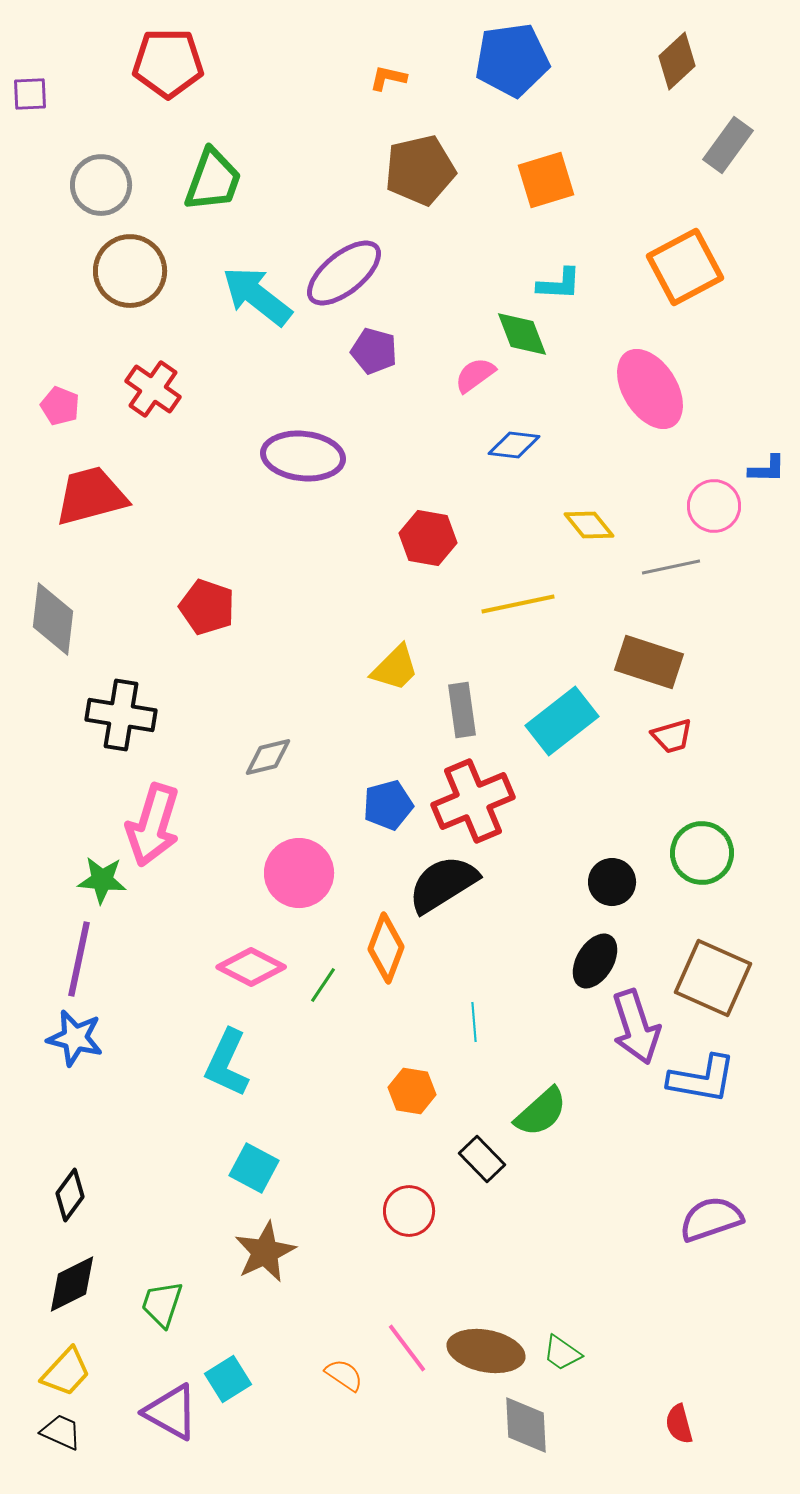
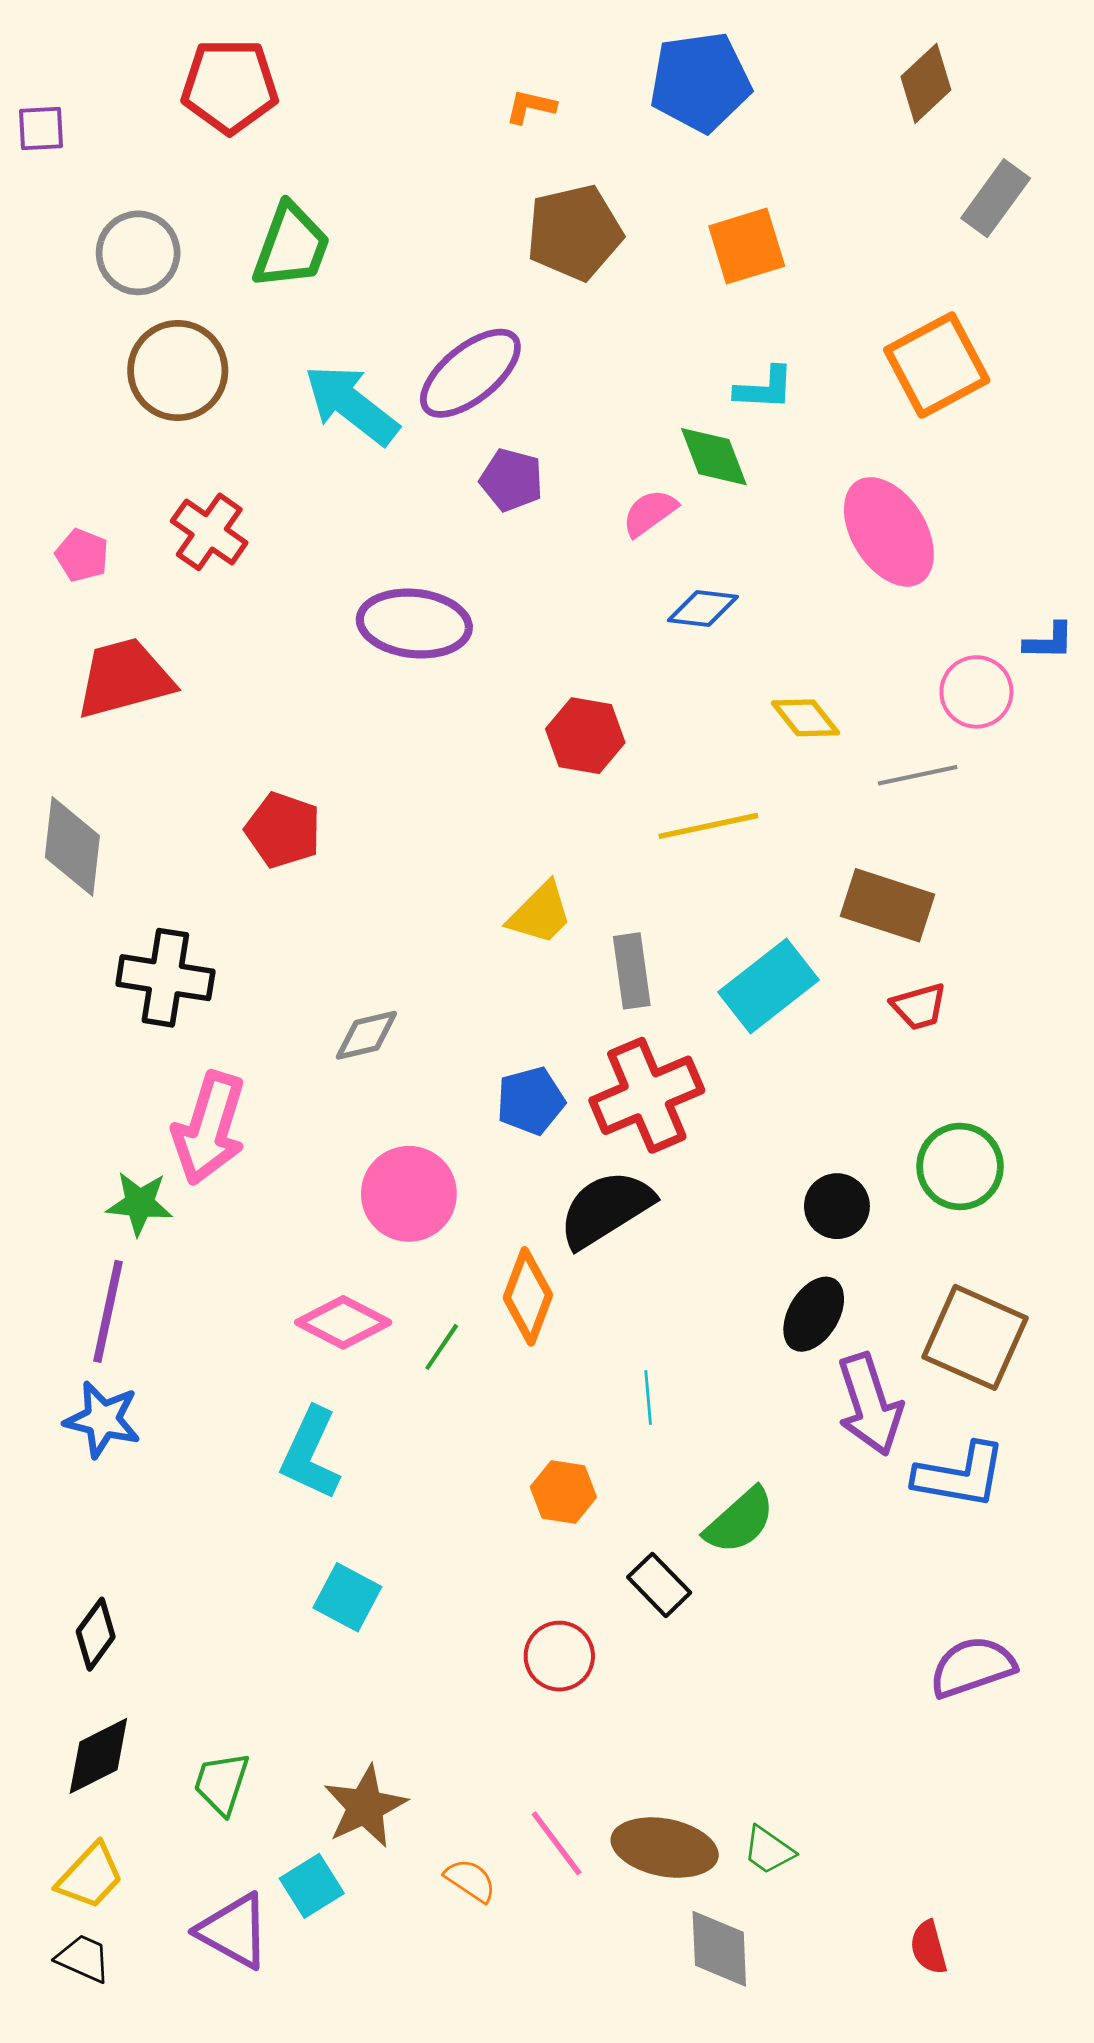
brown star: (265, 1252) -> (365, 1807), moved

